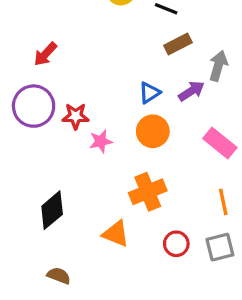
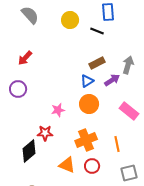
brown rectangle: (178, 44) -> (97, 63), moved
purple circle: (34, 106) -> (18, 89), size x0.7
red star: (76, 116) -> (45, 133), moved
orange line: (223, 202) -> (117, 144), moved
red circle: (176, 244) -> (92, 166), moved

